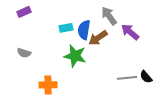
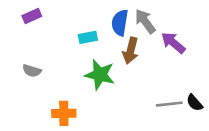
blue semicircle: (84, 30) -> (120, 23), moved
brown arrow: (98, 38) -> (131, 51), turned -42

